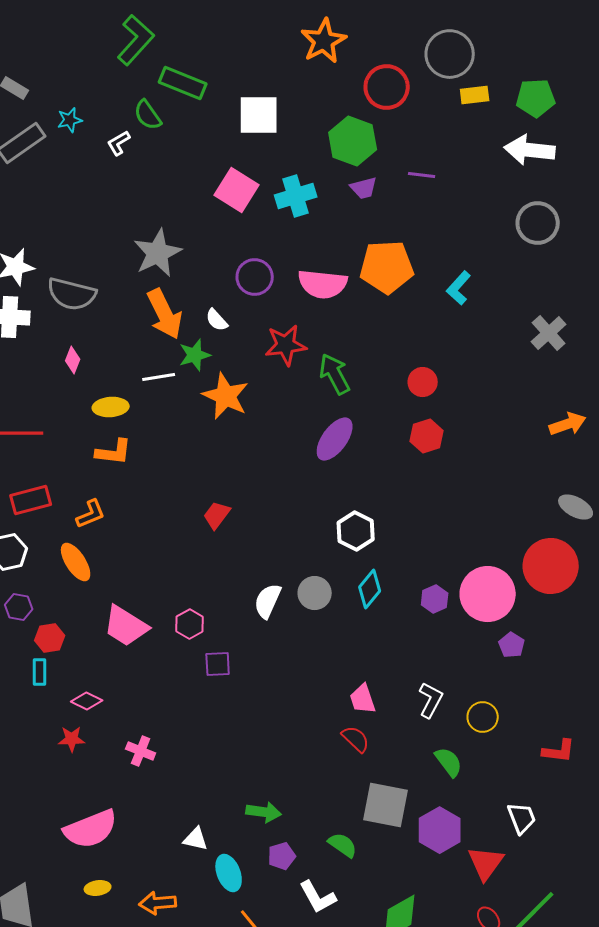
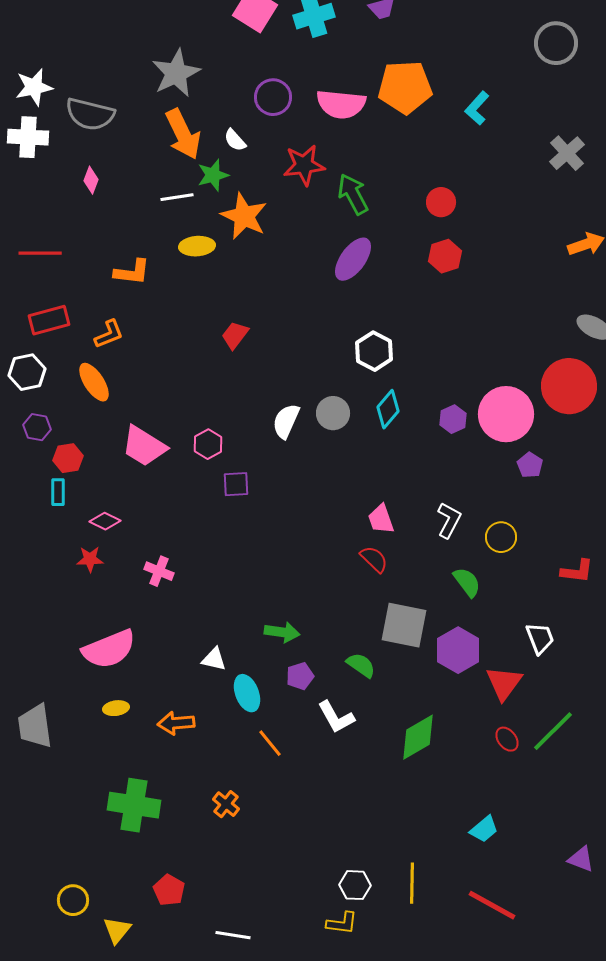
yellow ellipse: (111, 407) -> (197, 246), moved

